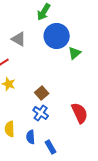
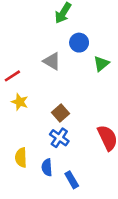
blue circle: (57, 36) -> (79, 43), size x0.6
gray triangle: (19, 39) -> (52, 61), moved

